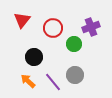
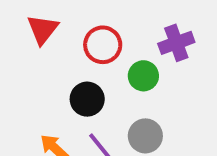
black circle: (34, 57) -> (87, 99), moved

